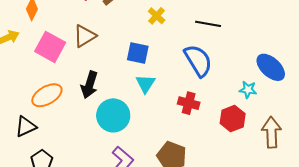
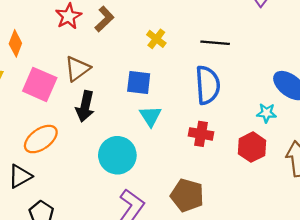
blue semicircle: (198, 60) -> (208, 85), turned 32
black arrow: (89, 85) -> (85, 106), moved

